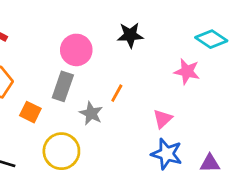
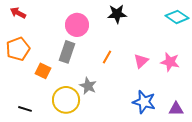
pink star: (187, 72) -> (170, 62), moved
gray star: (91, 113) -> (88, 86), moved
pink triangle: (163, 119) -> (141, 61), moved

